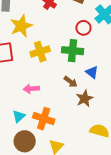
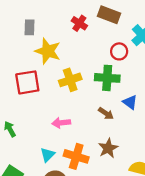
yellow star: (21, 26) -> (48, 51), turned -30
brown star: (85, 99) -> (108, 148), moved

